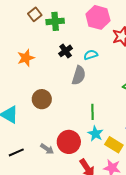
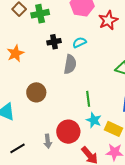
black cross: (66, 51) -> (54, 42), turned 32
gray arrow: (47, 149) -> (48, 141), turned 56

